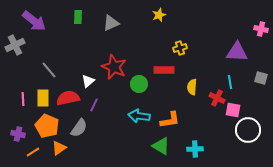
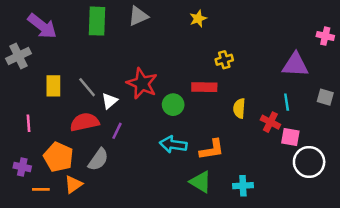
green rectangle: (78, 17) -> (97, 21), size x1.6
gray triangle: (111, 23) -> (138, 16), moved
gray line: (49, 70) -> (87, 87), moved
yellow rectangle: (43, 98) -> (53, 86), moved
orange line: (33, 152) -> (41, 189), turned 32

